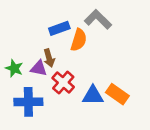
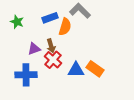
brown arrow: (49, 58) -> (51, 46), moved
green star: (14, 68) -> (17, 22), moved
purple triangle: (39, 68) -> (34, 49), turned -32

